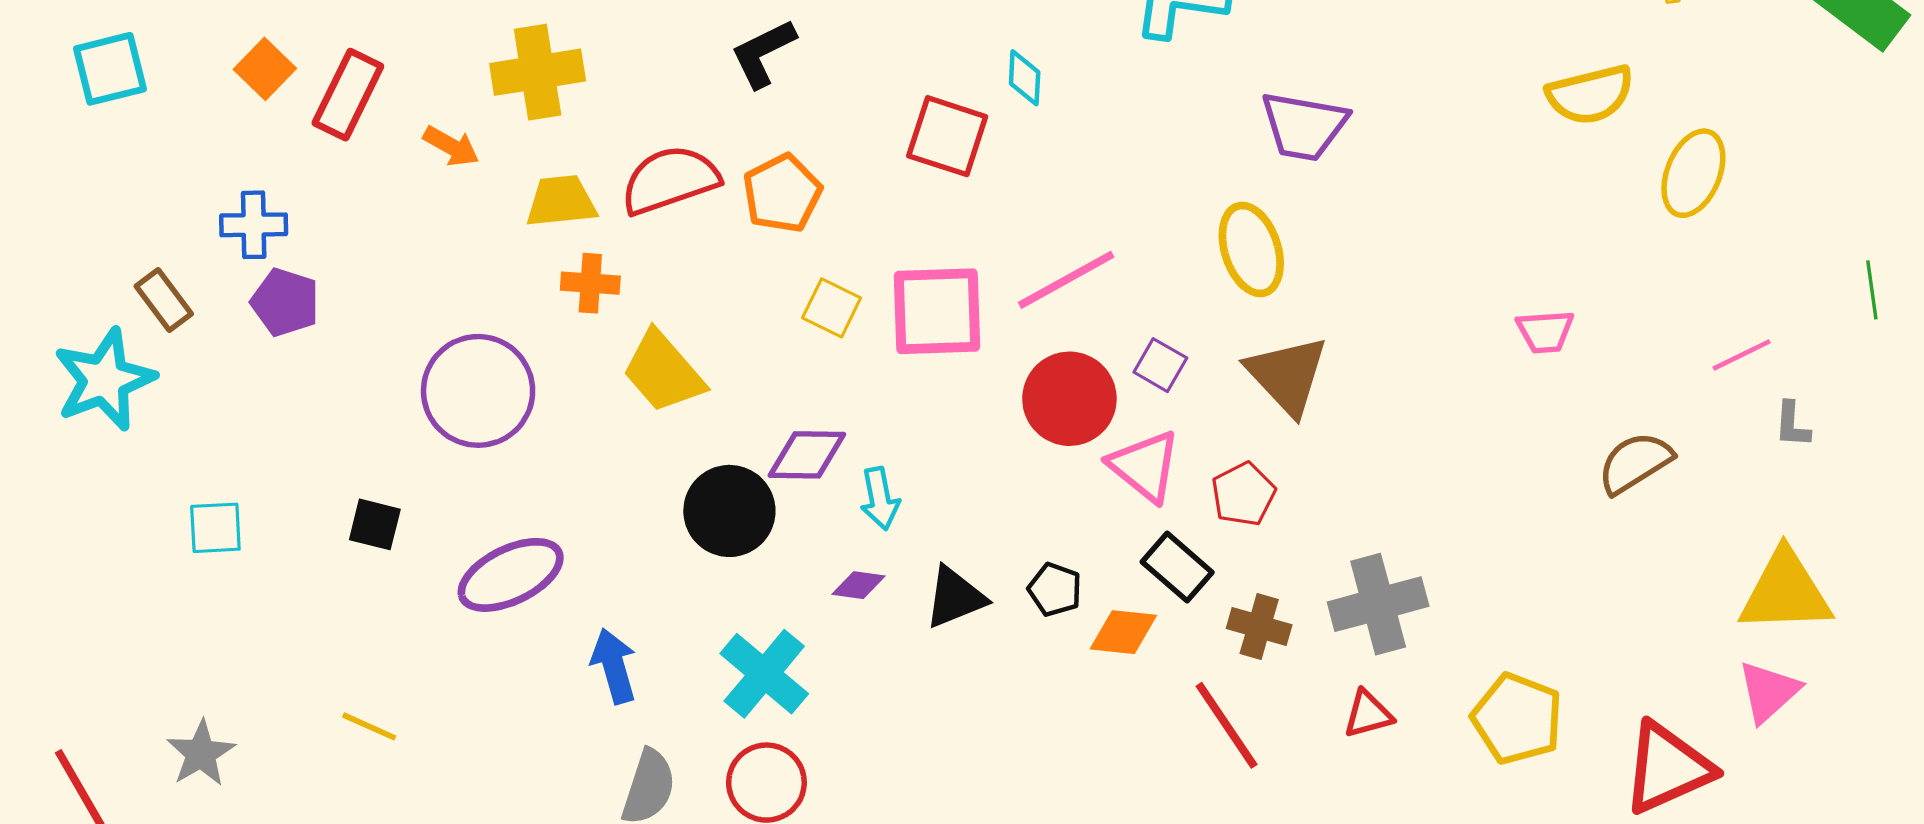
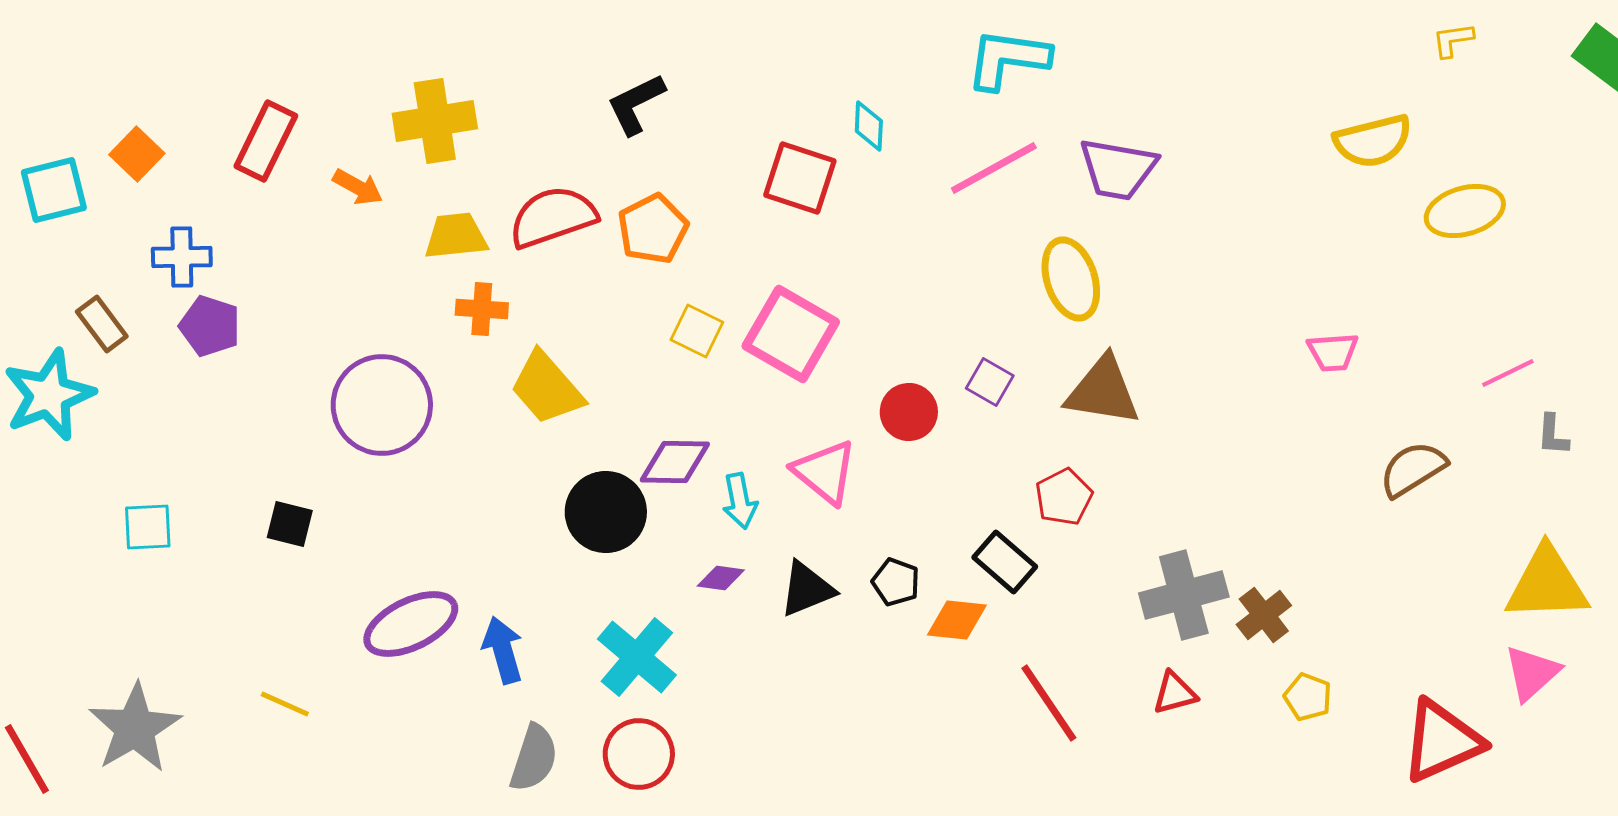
cyan square: (110, 69) -> (54, 190), moved
orange square: (265, 69) -> (137, 154), moved
yellow ellipse: (1693, 173) -> (1465, 211), turned 52
pink line: (1066, 280) -> (994, 168), moved
pink square: (937, 311) -> (791, 334), turned 32
brown triangle: (1287, 375) -> (1103, 391), turned -38
red circle: (1069, 399) -> (909, 412), size x0.7
pink triangle: (1145, 466) -> (825, 472), moved
purple ellipse: (511, 575) -> (411, 624), moved
brown cross: (1259, 627) -> (1264, 615), moved, turned 36
yellow pentagon: (1517, 719) -> (1308, 697), size x0.6
gray star: (201, 753) -> (135, 728), size x1.5

